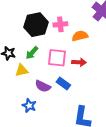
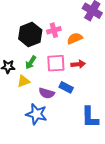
blue star: (29, 106) -> (36, 114), size x1.5

